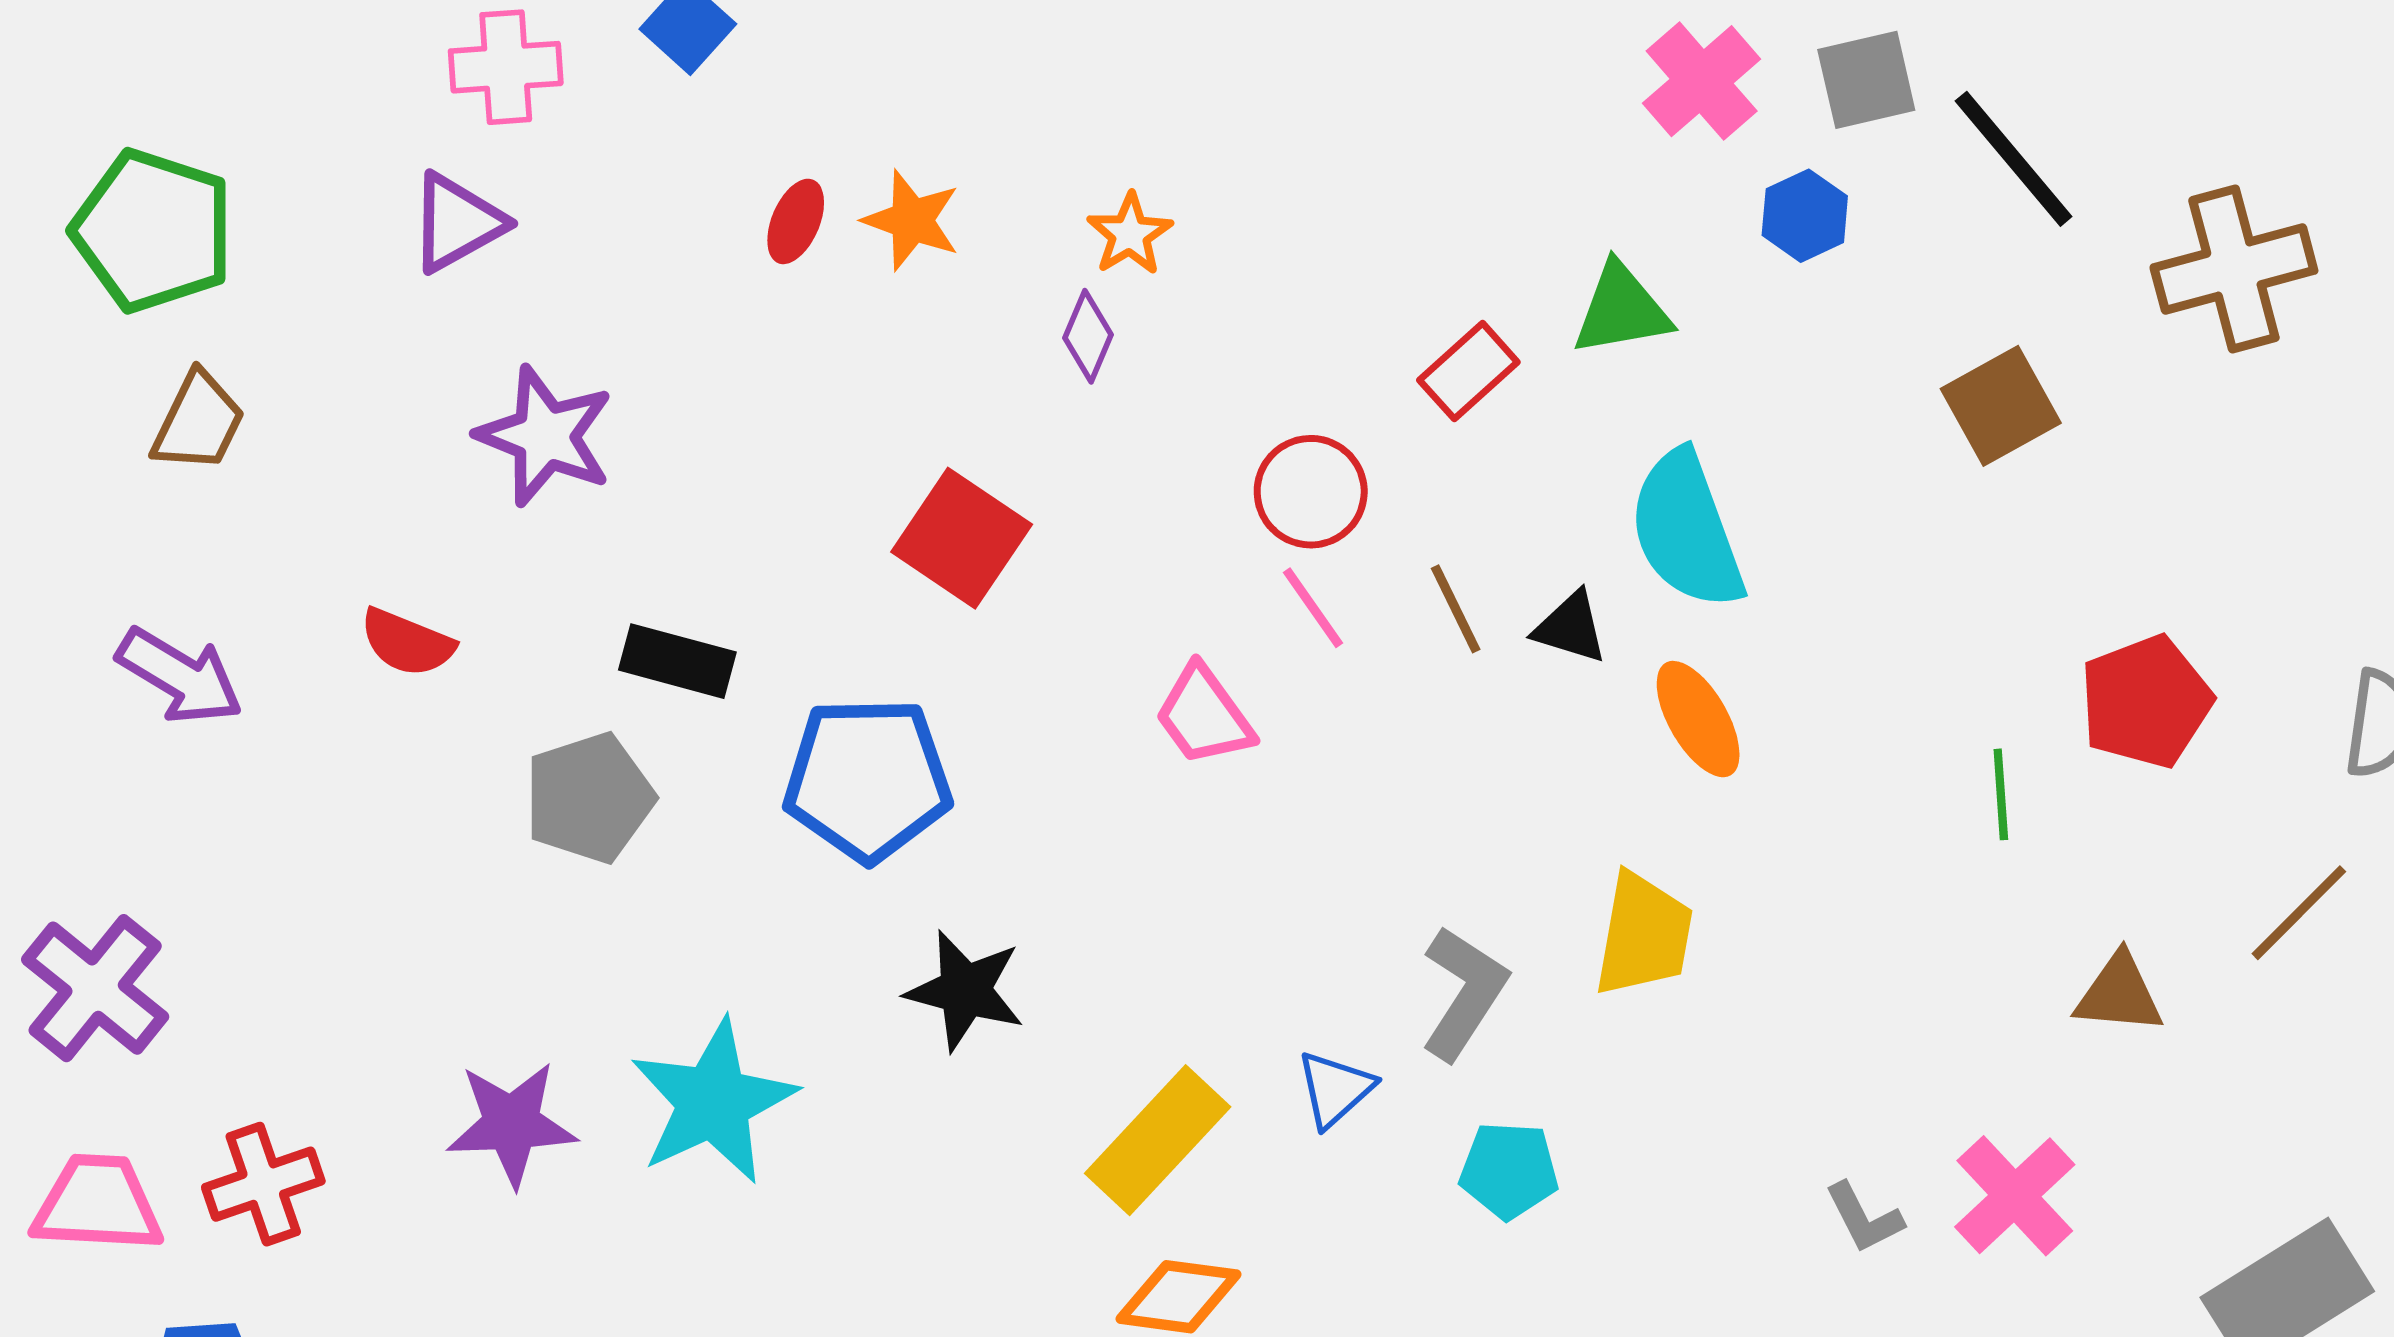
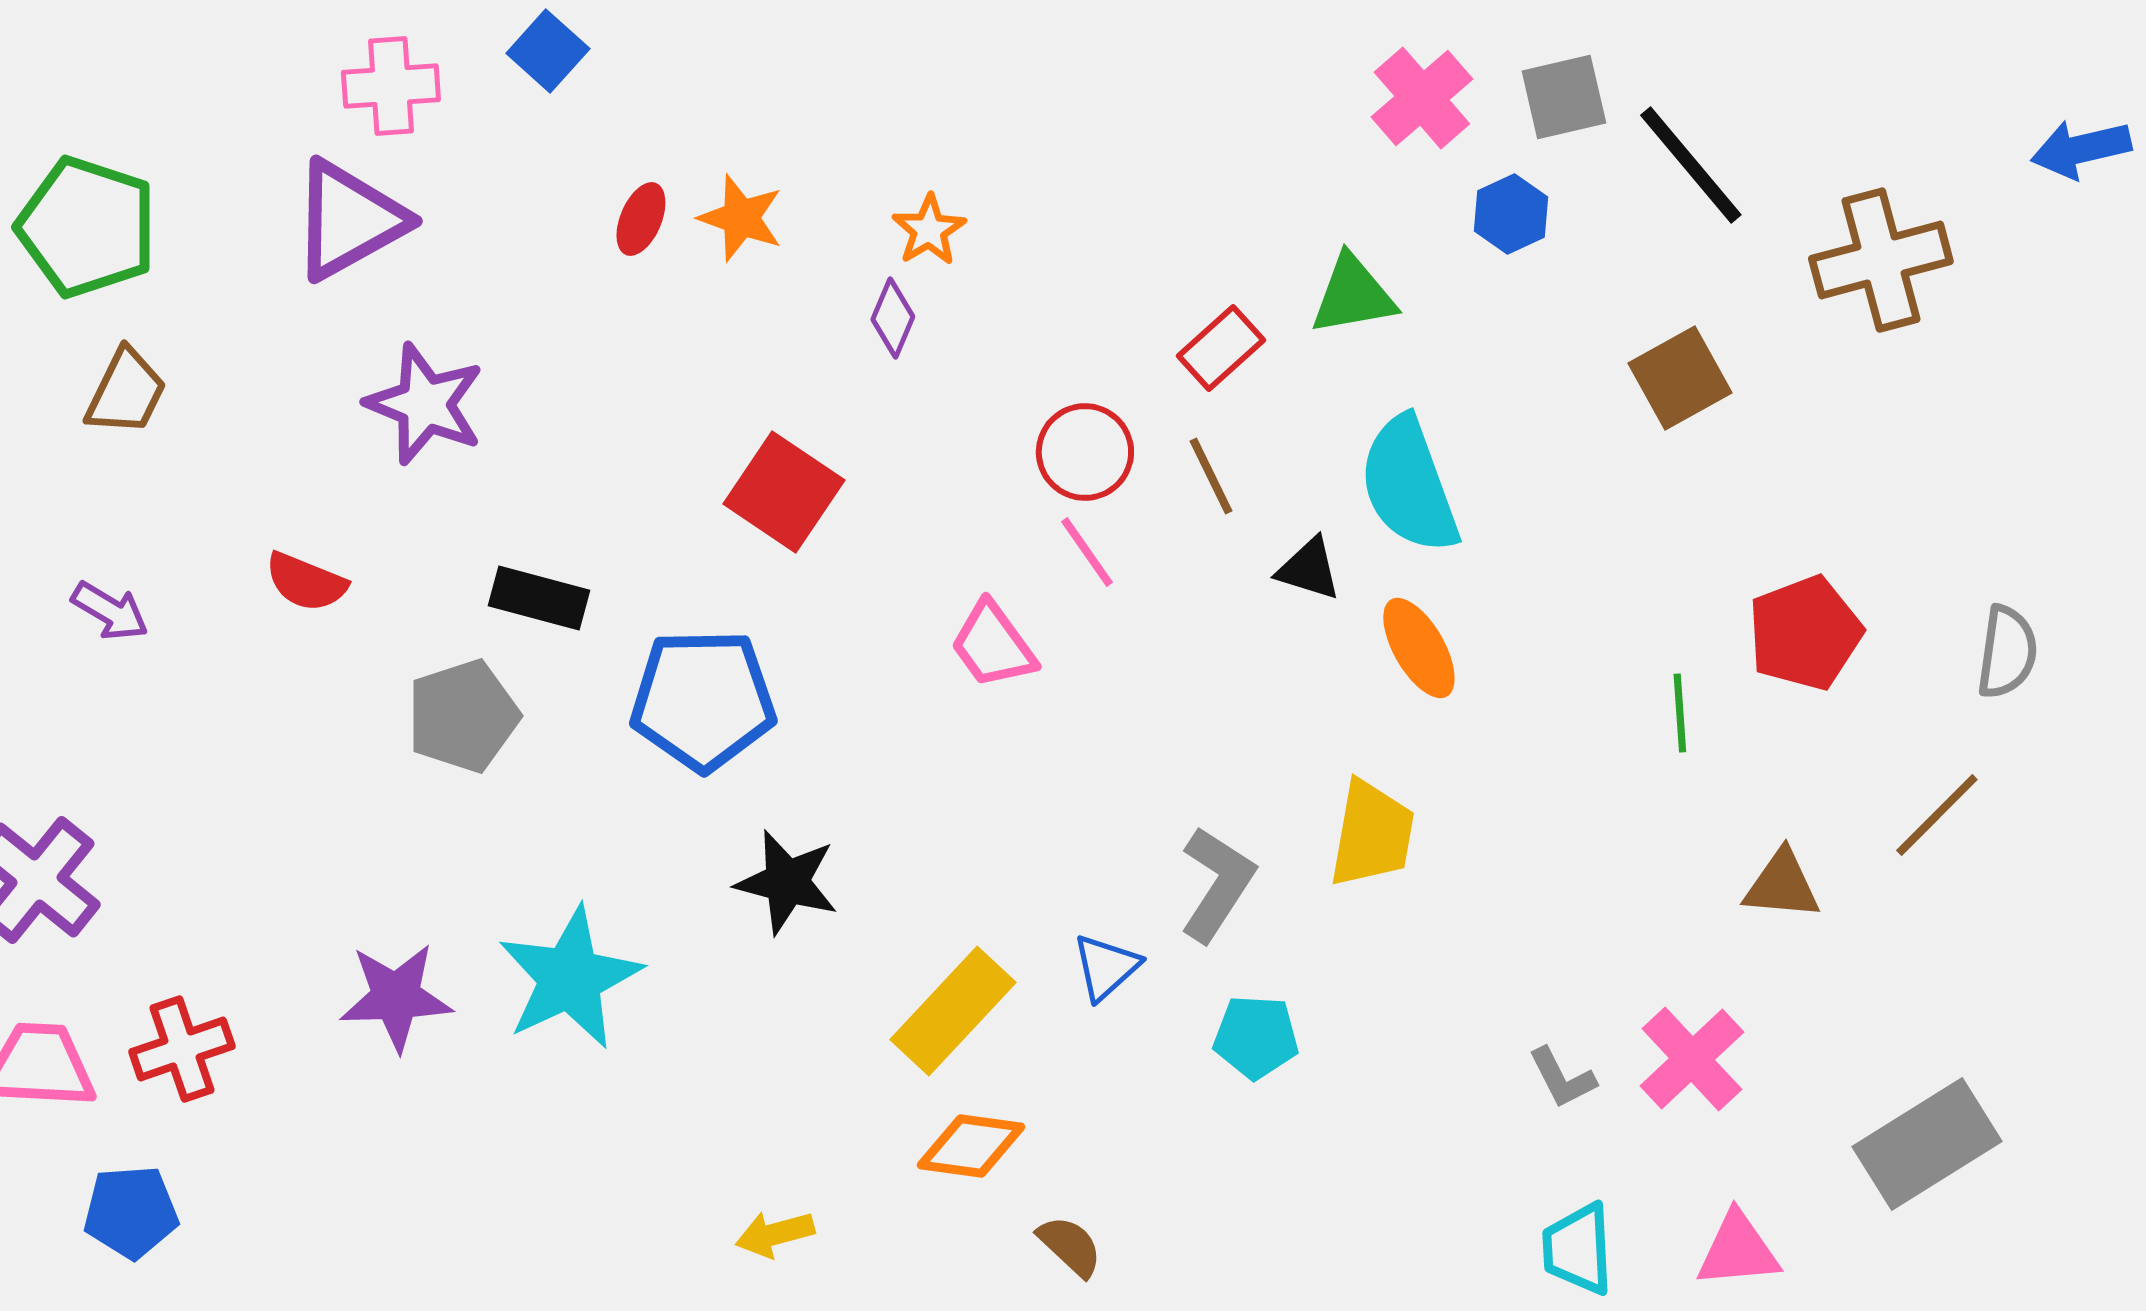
purple triangle: (457, 223) -> (349, 220), size x1.4
brown line: (1456, 609) -> (1211, 476), moved
purple arrow: (180, 676) -> (110, 611), size x0.7

